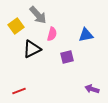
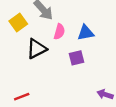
blue triangle: (86, 35) -> (86, 33), moved

